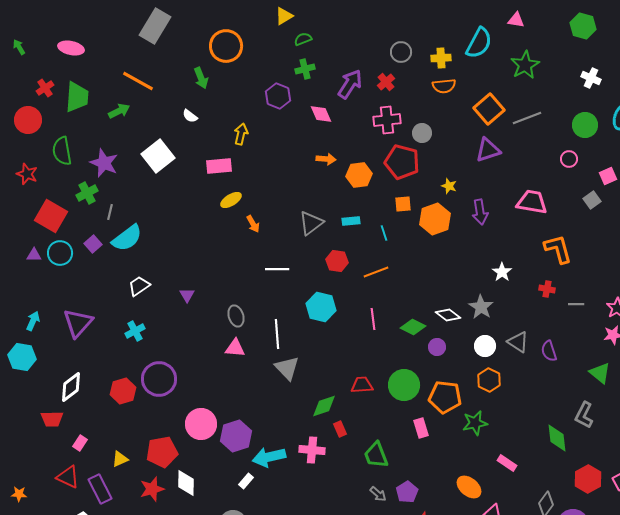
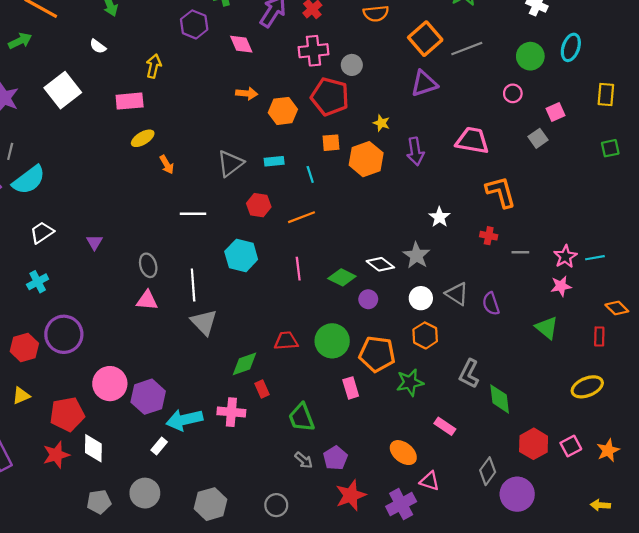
gray L-shape: (584, 415) -> (469, 374), moved
yellow triangle: (120, 459) -> (21, 396), moved

